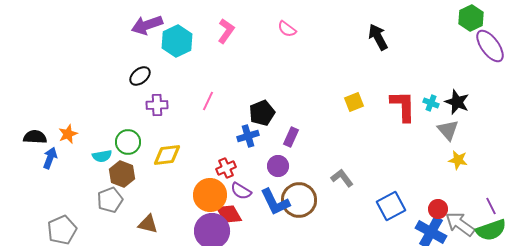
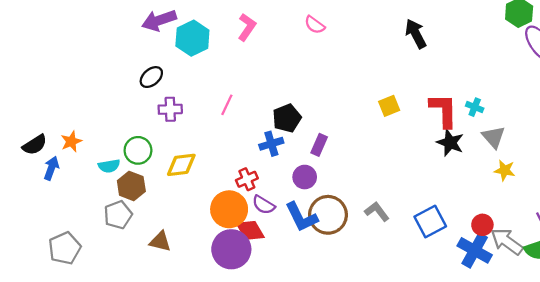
black star: (457, 102) -> (450, 143), moved
black semicircle: (35, 137) -> (35, 145), turned 145
gray L-shape: (342, 178) -> (377, 211), moved

